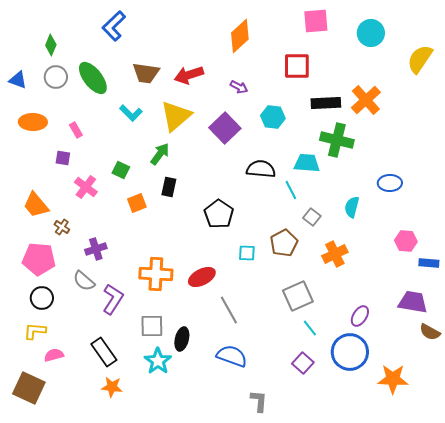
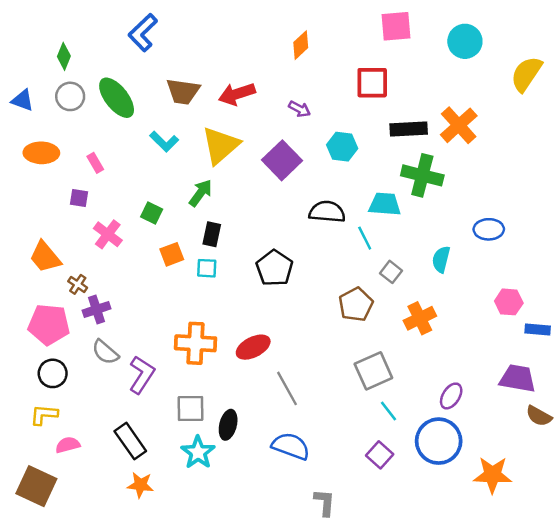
orange diamond: (240, 36) -> (301, 45), size x0.7
purple cross: (96, 249) -> (96, 309), moved
cyan square: (247, 253) -> (207, 268), moved

